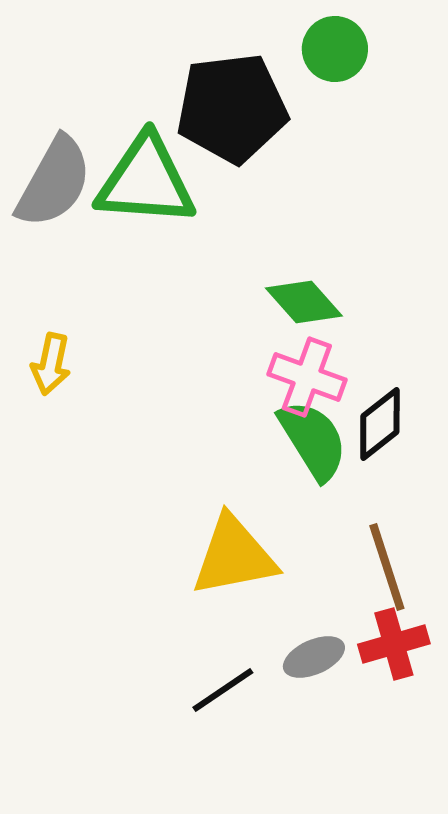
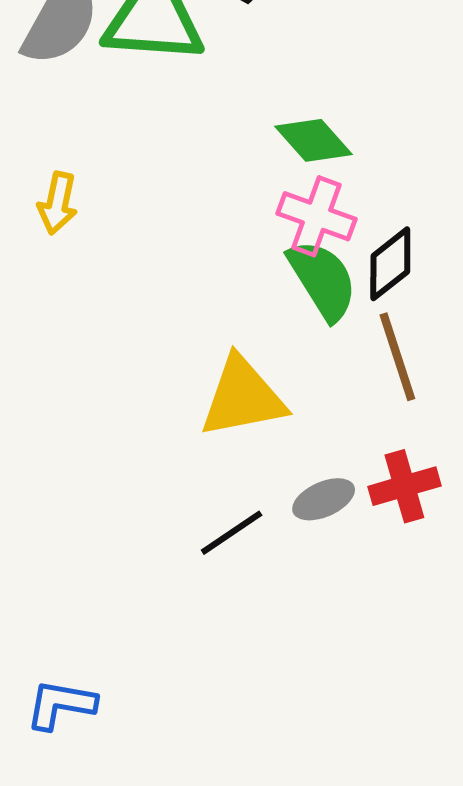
brown line: (387, 567) -> (397, 357), moved

